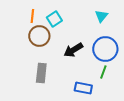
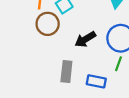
gray rectangle: (41, 73) -> (66, 71), moved

